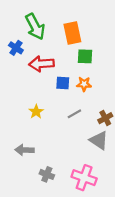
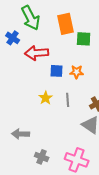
green square: (85, 56) -> (84, 39), moved
yellow star: (36, 112) -> (46, 98), moved
gray line: (74, 114) -> (68, 100), turned -64

